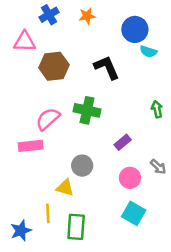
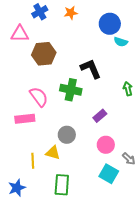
black L-shape: (107, 67) -> (91, 69), moved
pink semicircle: (48, 119) -> (39, 97), turned 95
gray arrow: (158, 167) -> (129, 159), moved
yellow line: (48, 213) -> (33, 161), moved

